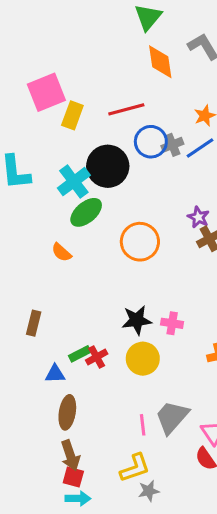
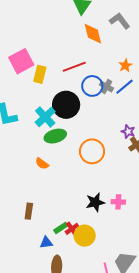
gray cross: (172, 145) -> (106, 87), turned -32
green ellipse: (86, 212) -> (55, 136), turned 30
yellow circle: (143, 359) -> (85, 236), moved

